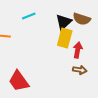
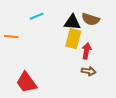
black triangle: (64, 22) -> (72, 22), turned 48

